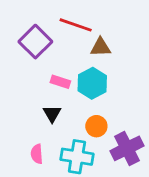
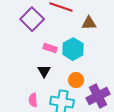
brown triangle: (101, 47) -> (89, 23), moved

